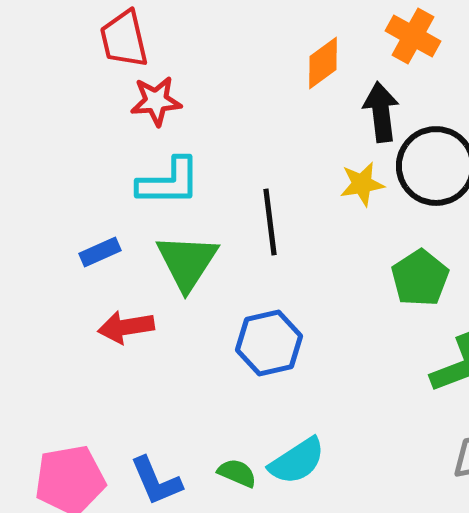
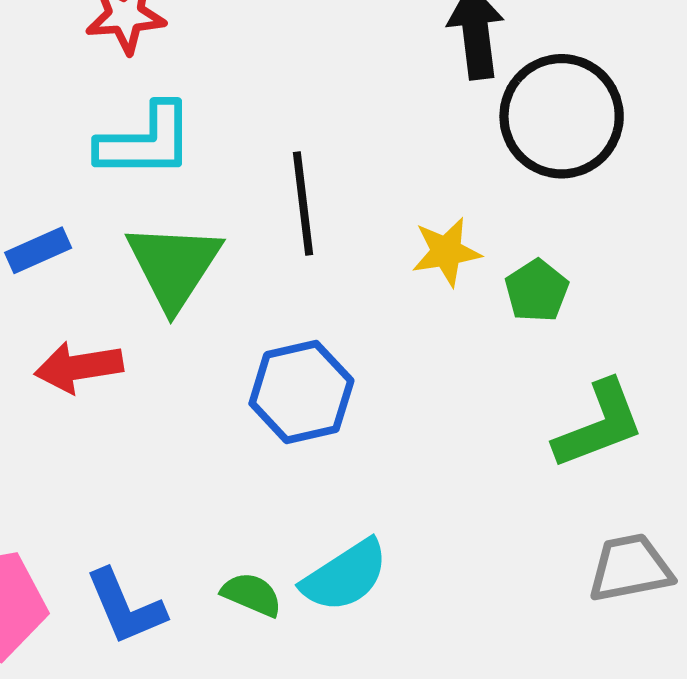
yellow star: (362, 184) -> (446, 252), moved
green pentagon: (420, 278) -> (537, 291), size x0.7

